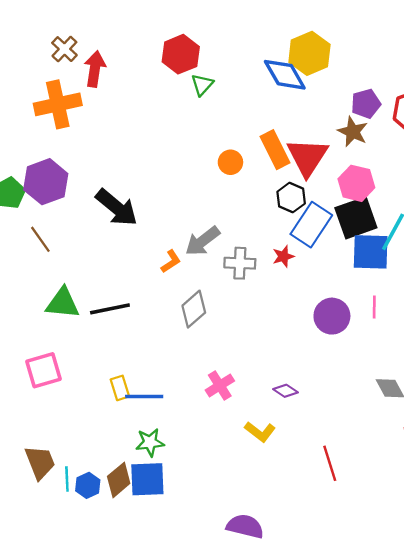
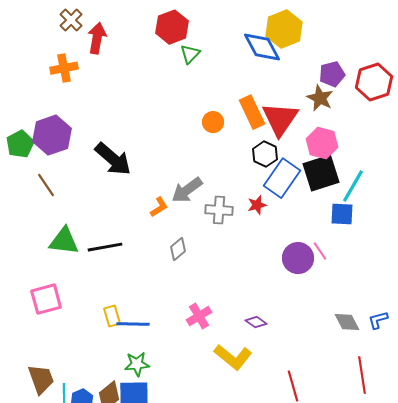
orange cross: (58, 104) -> (64, 68), size x0.7
blue square: (371, 252) -> (342, 214), moved, size x0.7
pink line: (374, 307) -> (320, 251), moved, turned -36
gray diamond: (194, 309) -> (178, 249), size x0.7
yellow L-shape: (260, 432) -> (233, 357), size x1.4

